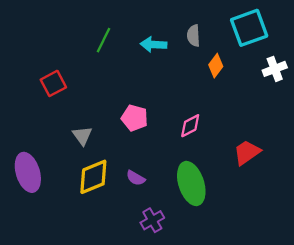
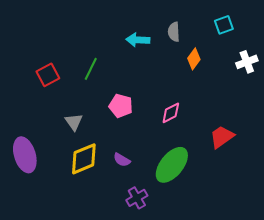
cyan square: (249, 28) -> (224, 25), size x0.6
green line: (103, 40) -> (91, 69), moved
green ellipse: (191, 183) -> (172, 165), turned 57

